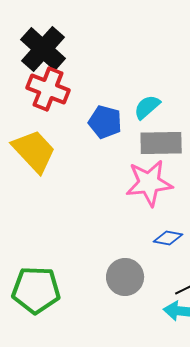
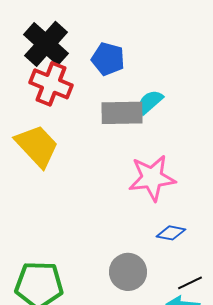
blue pentagon: (105, 122) -> (108, 59), moved
gray rectangle: (161, 143) -> (122, 113), moved

